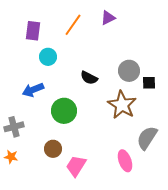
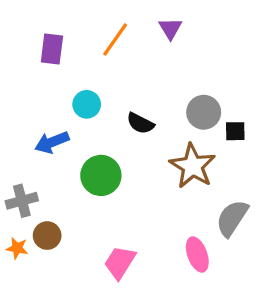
purple triangle: (108, 18) -> (170, 28), turned -35
cyan circle: (48, 57) -> (87, 104), moved
brown circle: (53, 149) -> (47, 236), moved

